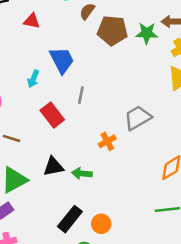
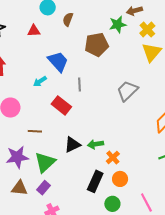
red triangle: (32, 21) -> (34, 31), moved
brown pentagon: (112, 31) -> (97, 45), moved
cyan arrow: (33, 79) -> (40, 81), turned 48
orange cross: (107, 141) -> (113, 158), moved

